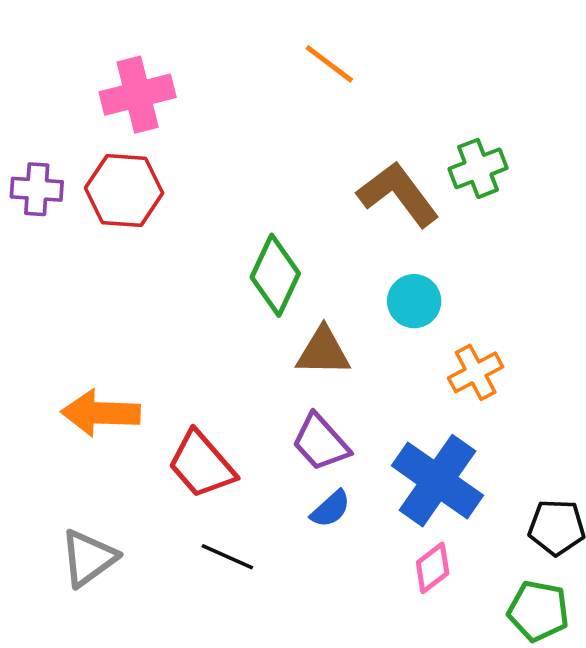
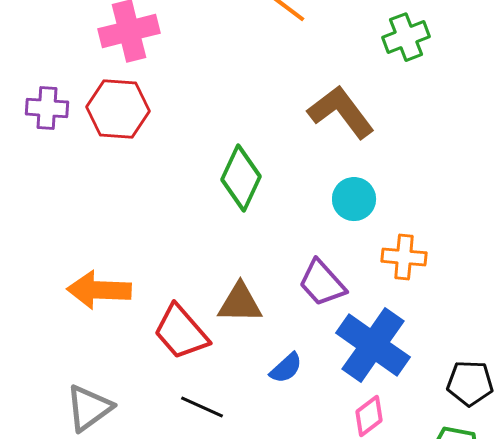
green cross: (478, 168) -> (406, 37), moved
brown triangle: (323, 352) -> (240, 303), moved
orange cross: (476, 372) -> (404, 257), turned 33
purple trapezoid: (321, 442) -> (322, 283), moved

